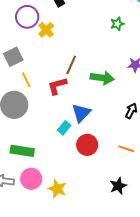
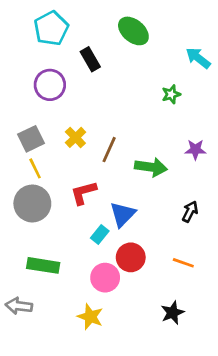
yellow cross: (46, 30) -> (75, 137), moved
yellow line: (26, 80) -> (35, 168), moved
red L-shape: (57, 86) -> (84, 193), moved
pink circle: (31, 179) -> (105, 278), moved

